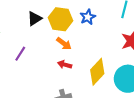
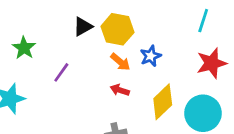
blue star: (88, 17) -> (151, 56), moved

